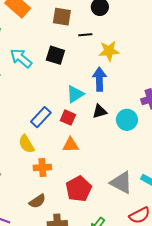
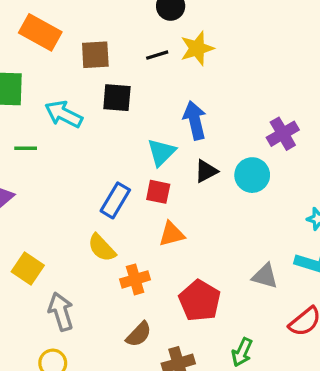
brown square: (62, 17) -> (95, 55), moved
yellow star: (109, 51) -> (197, 48), moved
gray triangle: (121, 183) -> (265, 276), size x0.7

